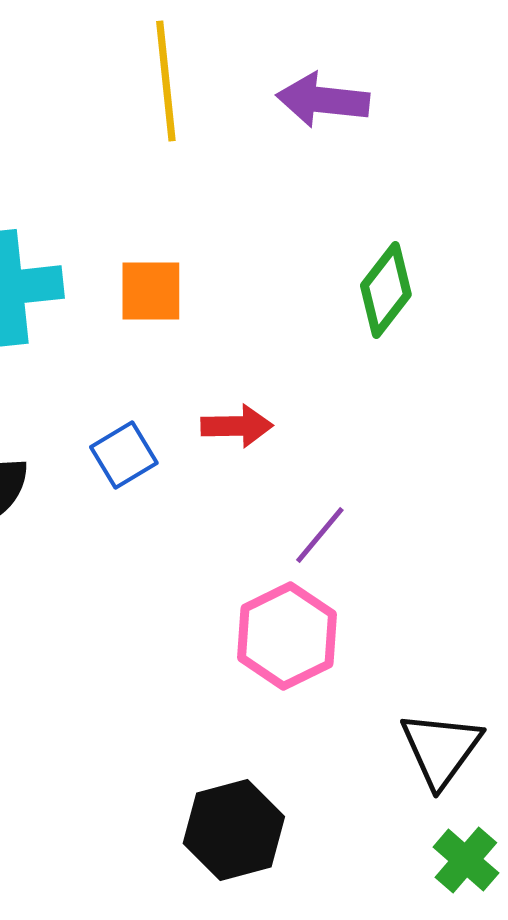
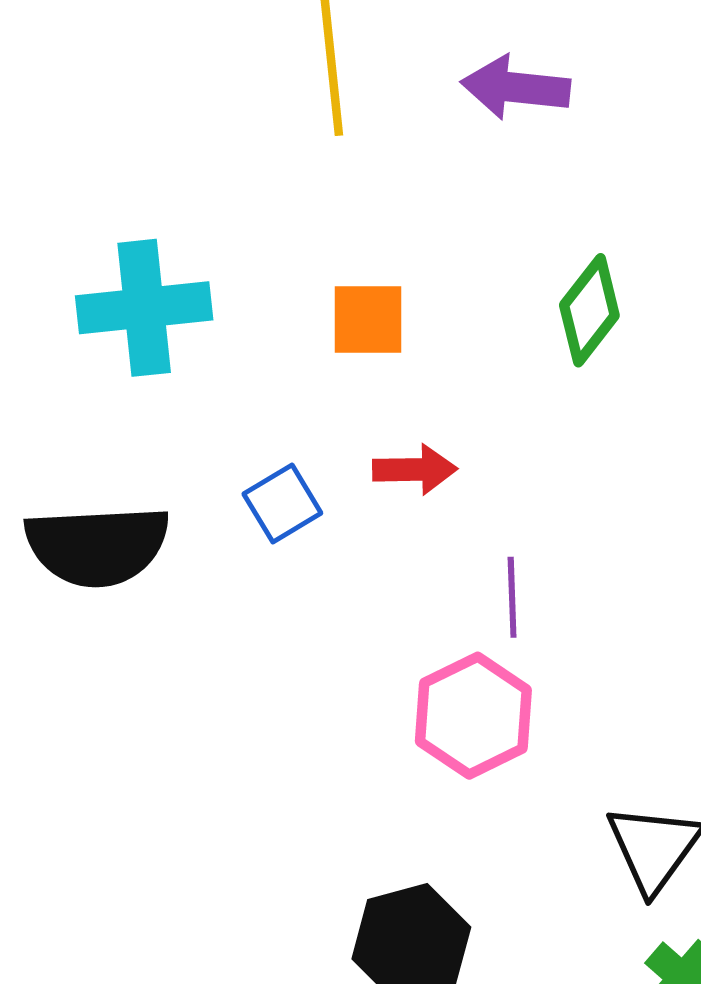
orange square: (151, 291) -> (368, 320), moved
purple line: (320, 535) -> (512, 597), turned -42

